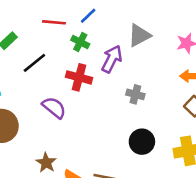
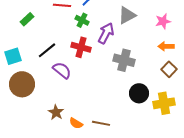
black line: (34, 63) -> (47, 50), moved
gray cross: (135, 94) -> (124, 60), size x1.5
black circle: (142, 142) -> (139, 93), moved

